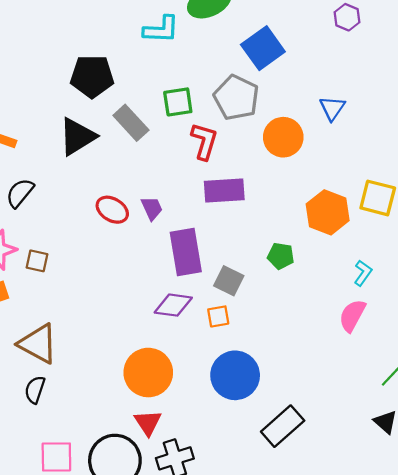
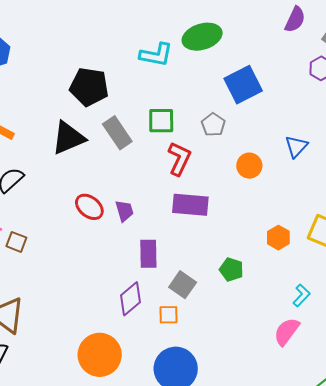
gray pentagon: (236, 98) -> (213, 125), size x0.6
orange circle: (283, 137) -> (249, 166), size x0.7
orange hexagon: (328, 212) -> (278, 238), size x0.6
purple rectangle: (186, 252) -> (148, 254), size x0.7
purple diamond: (173, 305) -> (131, 299), turned -56

